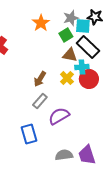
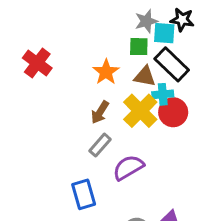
orange star: (41, 23) -> (106, 72), moved
green square: (66, 35) -> (139, 47), turned 32
yellow cross: (67, 78) -> (140, 111), size x1.6

